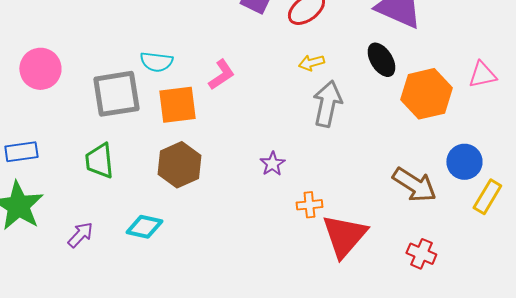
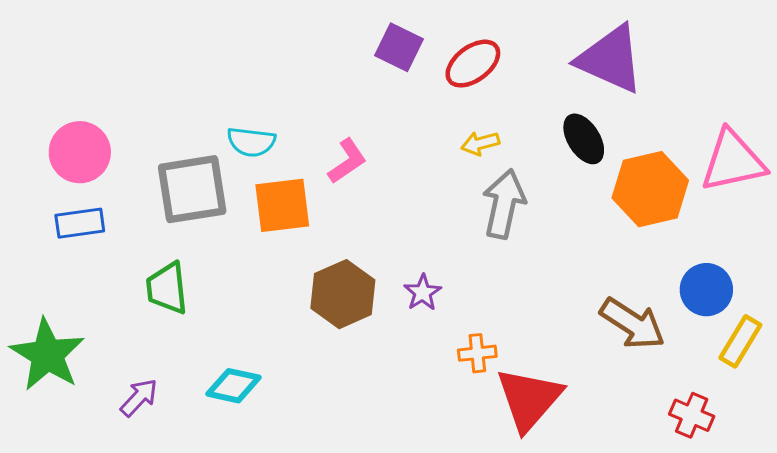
pink triangle: (482, 75) -> (733, 161), size x1.6
blue rectangle: (21, 152) -> (80, 223), moved
brown hexagon: (179, 165) -> (343, 294), moved
red cross: (421, 254) -> (692, 415), moved

